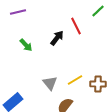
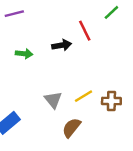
black arrow: (57, 38) -> (62, 45), turned 42
green arrow: (26, 45) -> (24, 54), turned -40

